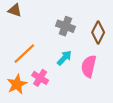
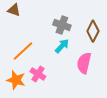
cyan arrow: (64, 58) -> (62, 46), moved
orange star: (17, 84) -> (16, 80), turned -30

